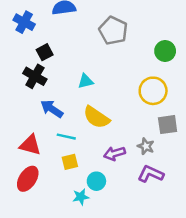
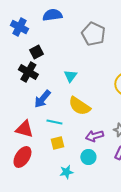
cyan triangle: (86, 81) -> (70, 76), turned -40
blue arrow: (52, 109) -> (42, 99), turned -84
cyan circle: (96, 181) -> (88, 157), moved

